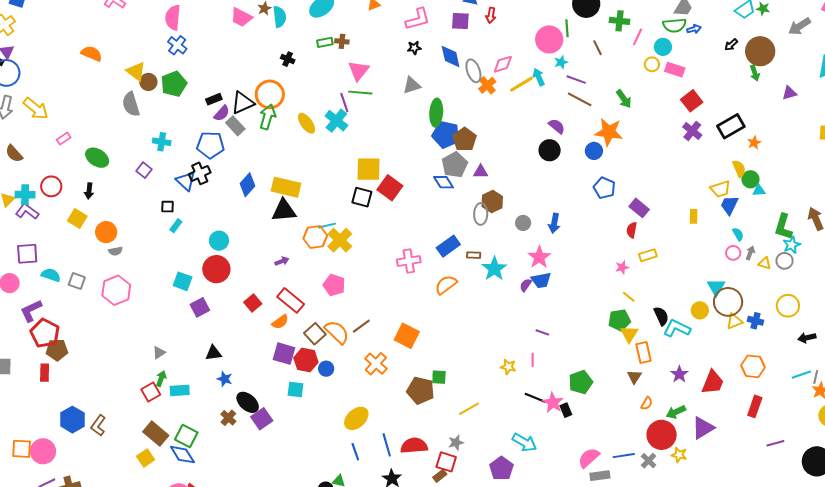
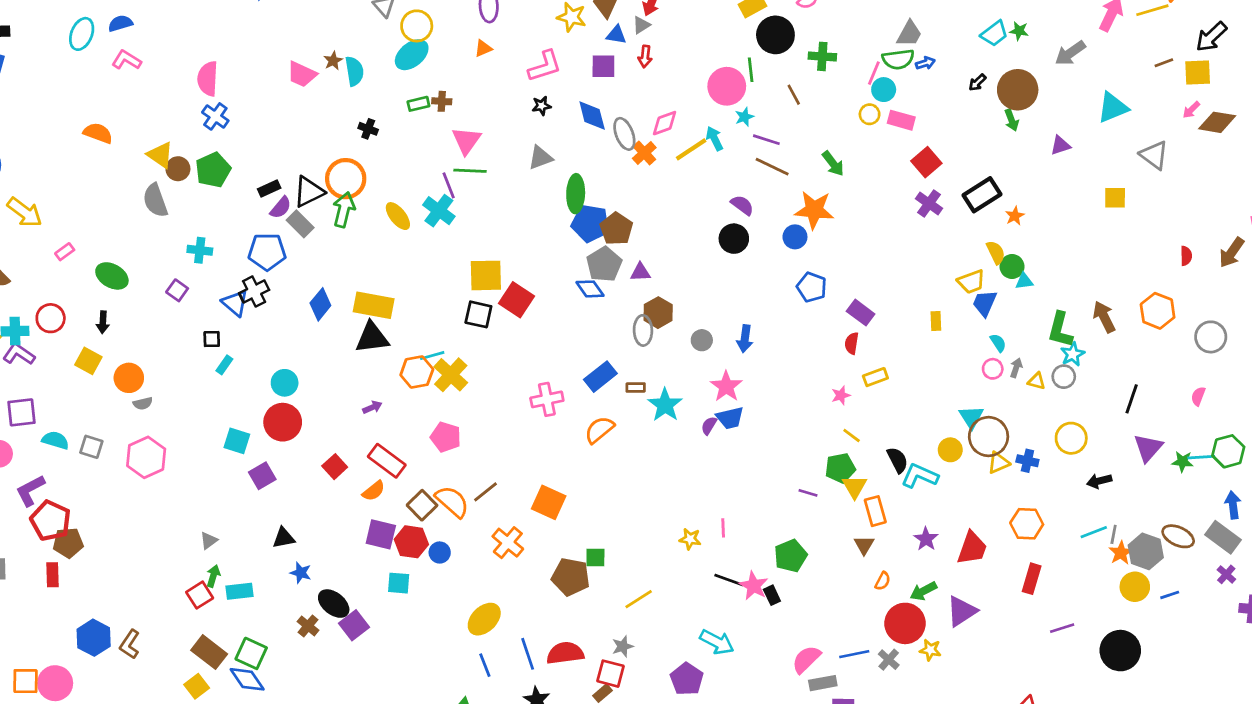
pink line: (638, 37) -> (874, 73), moved
purple line: (542, 332) -> (808, 493), moved

